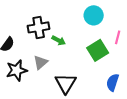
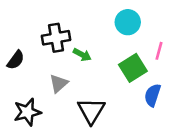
black star: (17, 70) -> (27, 112), moved
blue semicircle: (113, 82) -> (153, 95), moved

